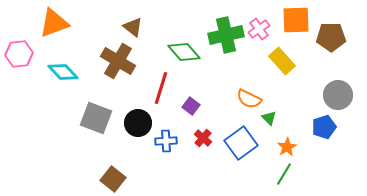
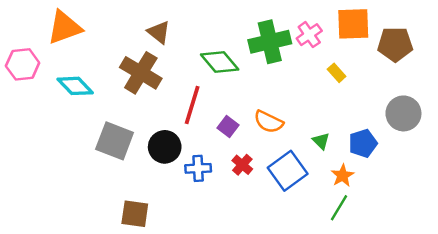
yellow rectangle: (282, 61) -> (337, 73), size x0.6
orange semicircle: (249, 99) -> (269, 122), moved
blue pentagon: (324, 127) -> (363, 143), moved
brown square: (113, 179) -> (135, 214), turned -30

